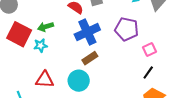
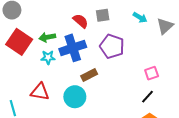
purple pentagon: (127, 29) -> (112, 46), moved
blue cross: (87, 32) -> (73, 48), moved
cyan star: (41, 45) -> (48, 57), moved

